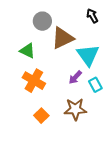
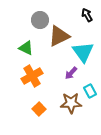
orange cross: (34, 81) -> (32, 76), turned 30
cyan rectangle: (95, 85) -> (90, 91), moved

